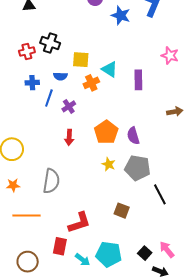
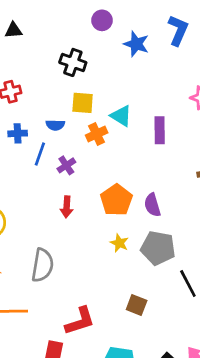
black cross: (50, 43) -> (73, 62), moved

